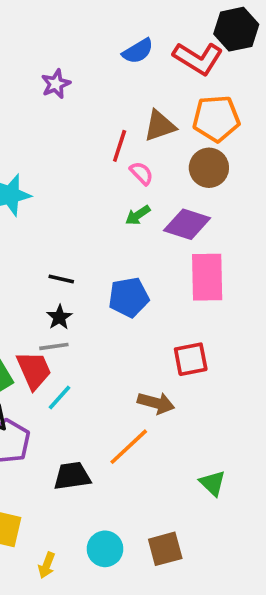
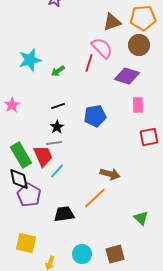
red line: (120, 146) -> (89, 63), moved
pink semicircle: (141, 173) -> (102, 48), size x1.6
green arrow: (138, 215) -> (58, 71), moved
pink rectangle: (207, 277) -> (138, 105), size x0.6
black line: (61, 279) -> (58, 106), turned -32
red square: (191, 359) -> (149, 137), moved

